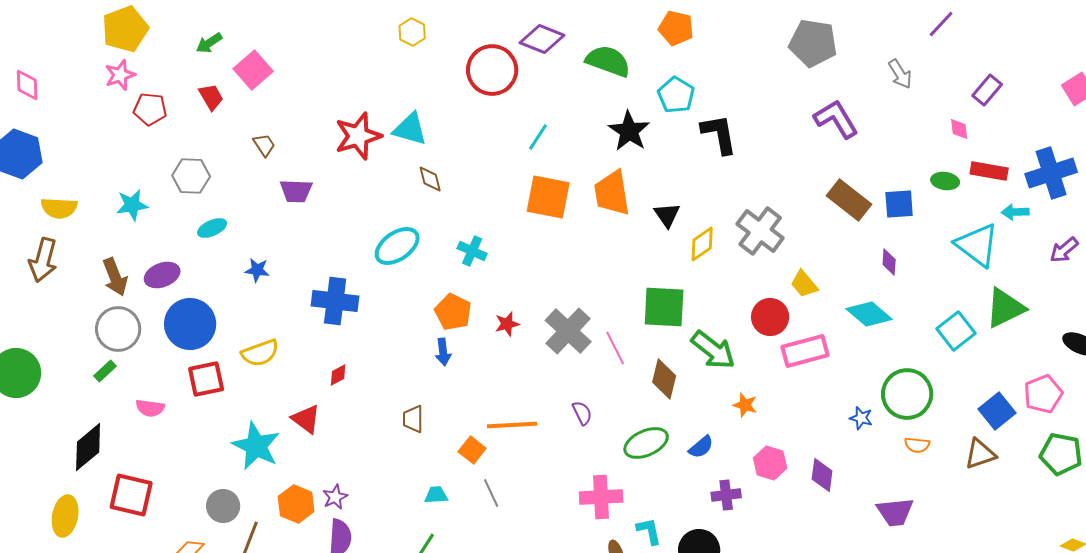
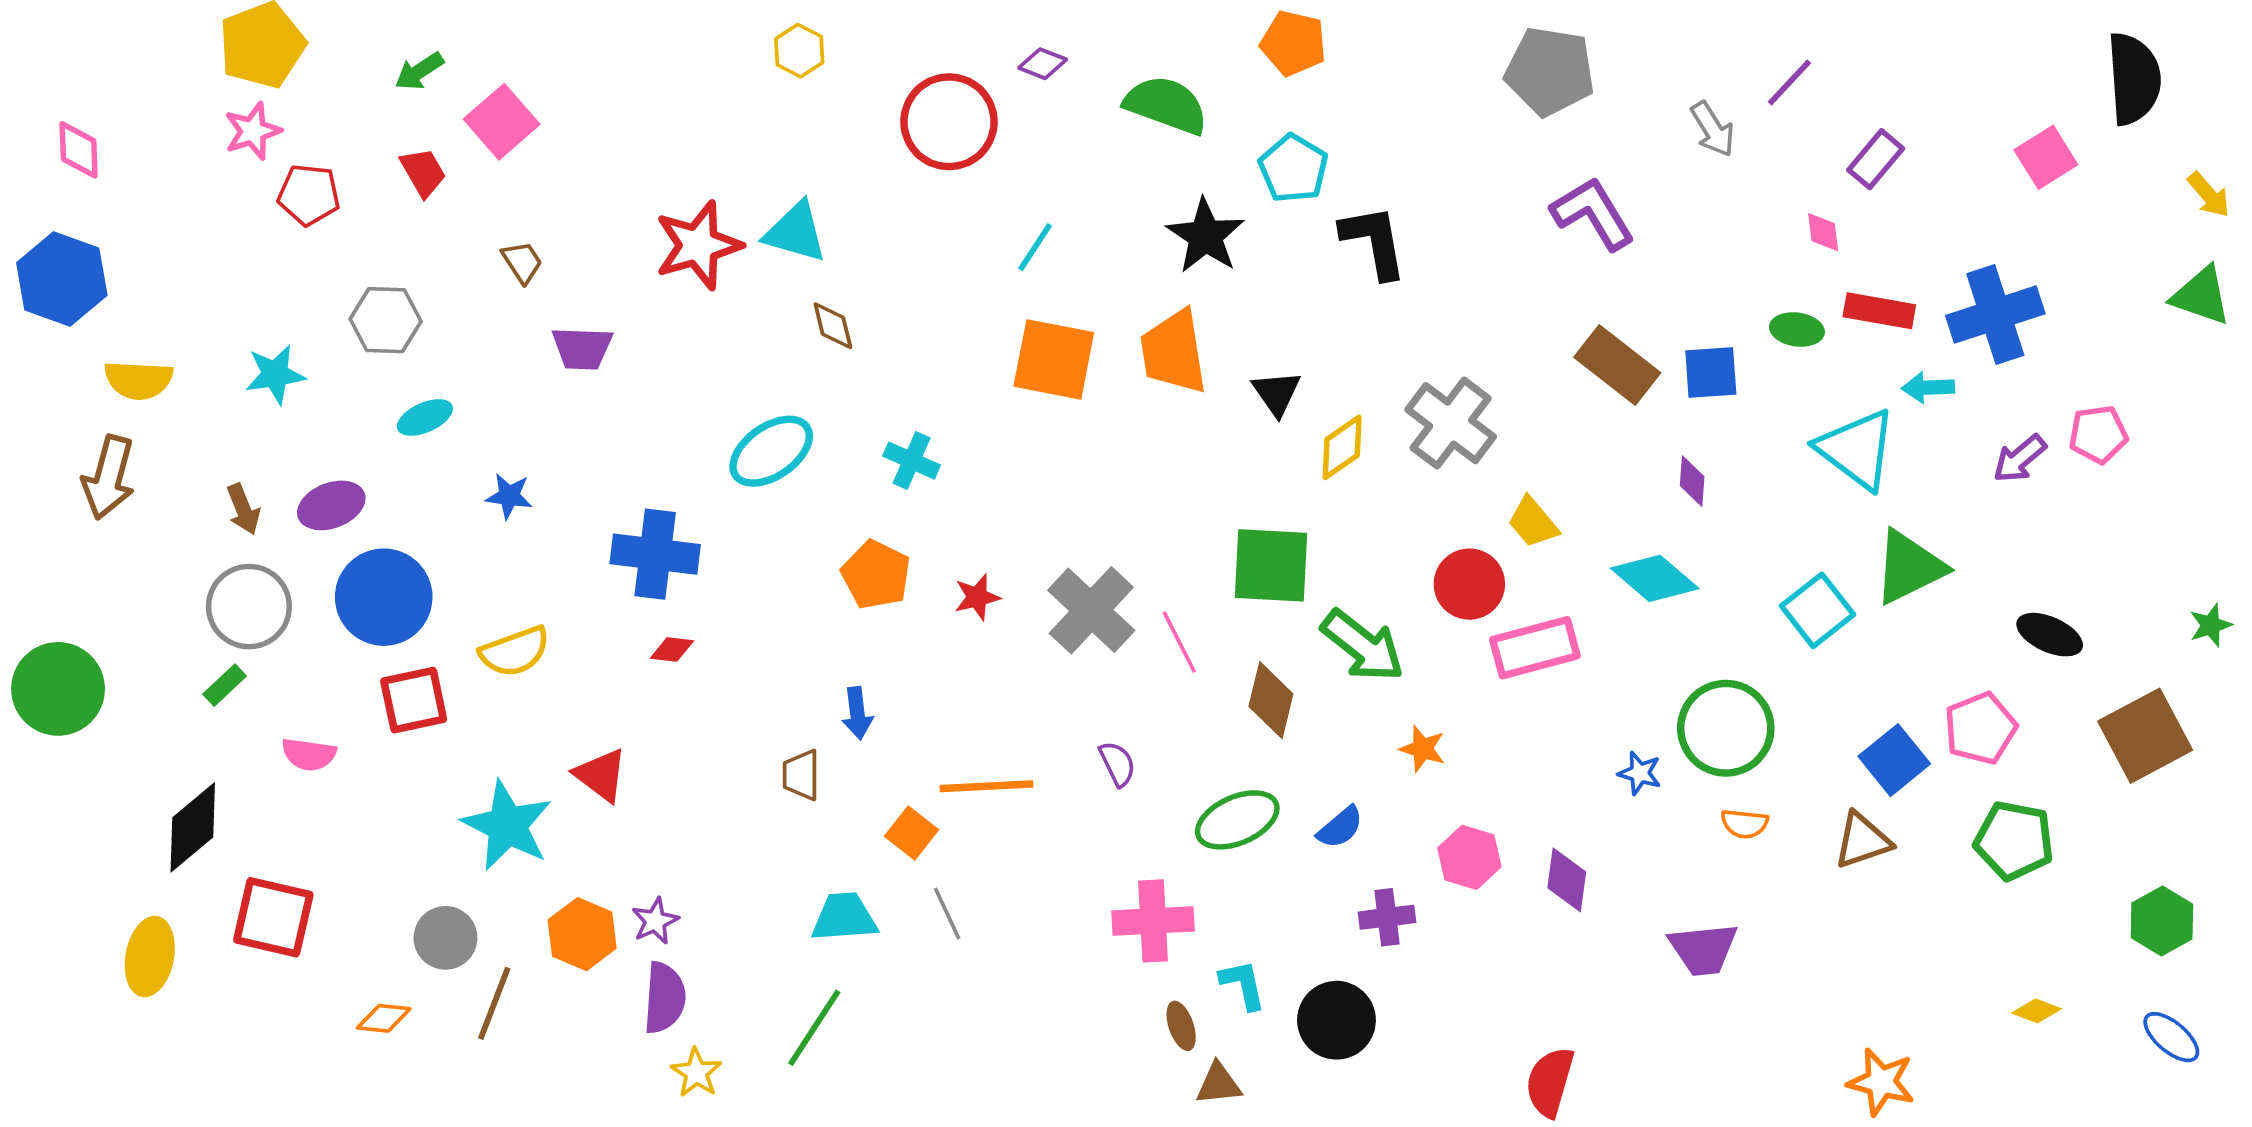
purple line: (941, 24) -> (1789, 82), moved
purple diamond: (542, 39) -> (1043, 64), size x0.6
brown arrow: (115, 277) -> (243, 509), size x0.7
blue arrow: (443, 352) -> (857, 713), moved
red diamond: (338, 375) -> (672, 650), moved, turned 35
cyan trapezoid: (436, 495) -> (844, 917), size x1.5

